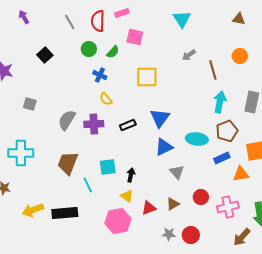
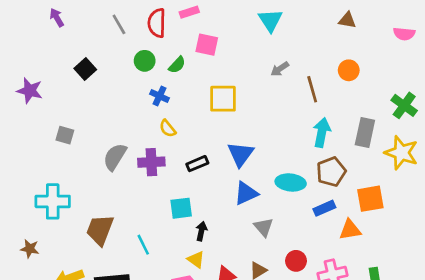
brown trapezoid: (68, 163) -> (100, 230), moved
cyan square: (108, 167) -> (181, 208), moved

